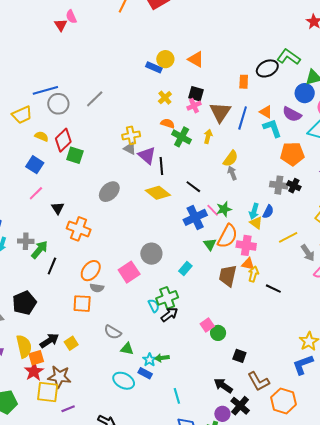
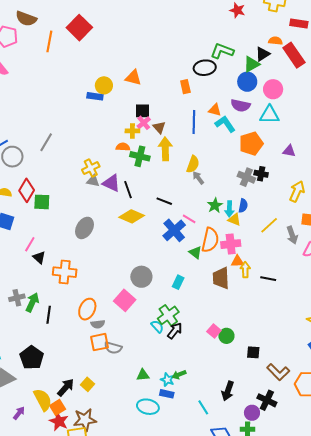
black ellipse: (267, 68) -> (205, 68), turned 35
yellow cross: (165, 98) -> (132, 131), moved, turned -32
brown triangle: (220, 112) -> (159, 127), moved, size x0.6
yellow arrow: (208, 136) -> (165, 149), size x1.6
gray cross: (279, 185) -> (246, 177), turned 30
pink line: (36, 193) -> (30, 244), moved
green star: (224, 209) -> (215, 205), moved
gray arrow: (308, 253) -> (292, 235), turned 30
orange square: (82, 304) -> (100, 342), moved
gray semicircle: (113, 332) -> (113, 348), moved
black arrow: (223, 386) -> (228, 391), moved, turned -90

